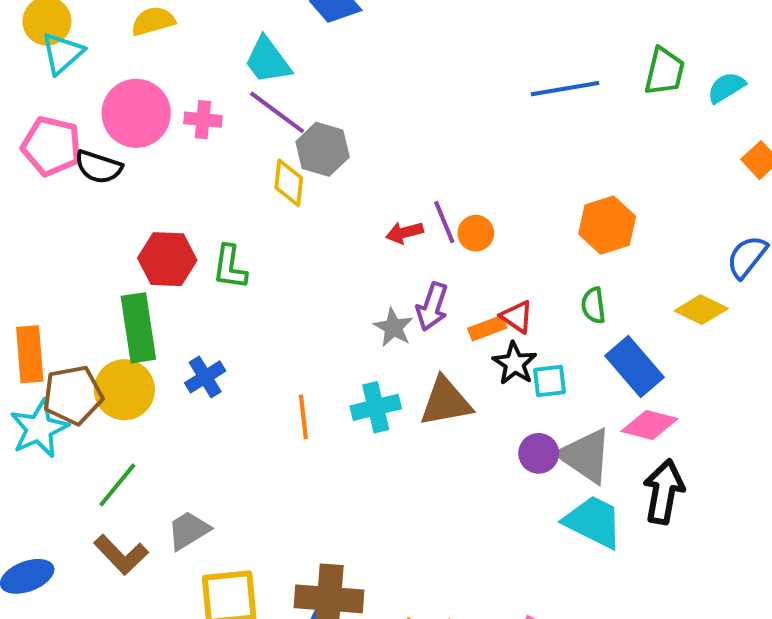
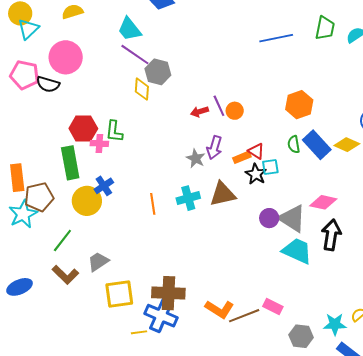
pink cross: (203, 120) -> (99, 144), moved
blue rectangle: (635, 367) -> (317, 145), moved
cyan square: (550, 381) -> (270, 167), moved
yellow circle: (124, 390) -> (87, 201), moved

